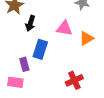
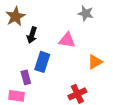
orange triangle: (86, 38) -> (95, 62), moved

